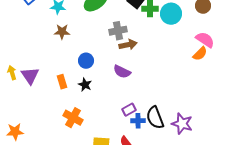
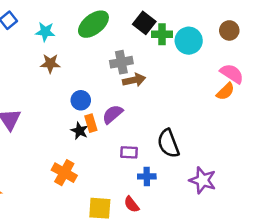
purple semicircle: (122, 72) -> (112, 114), moved, turned 114
orange rectangle: (62, 82) -> (91, 123), moved
purple rectangle: (129, 110) -> (129, 152), moved, turned 32
black semicircle: (155, 118) -> (168, 143), moved

